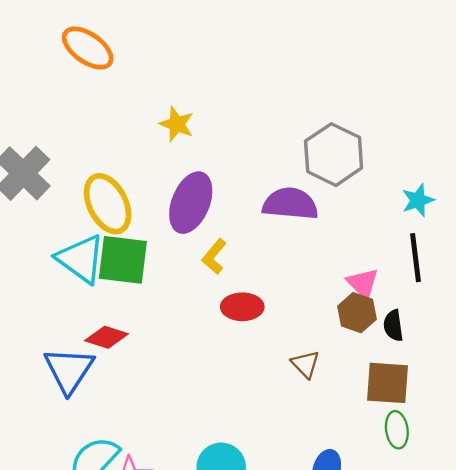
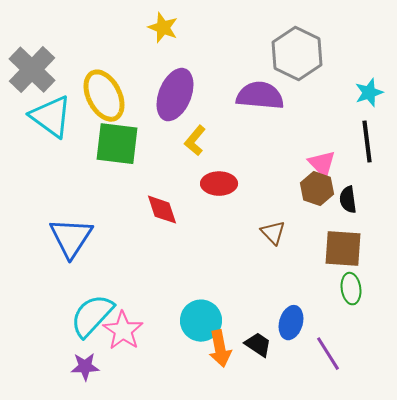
cyan triangle: (81, 259) -> (51, 117), moved
red diamond: (106, 337) -> (162, 210), moved, turned 54

